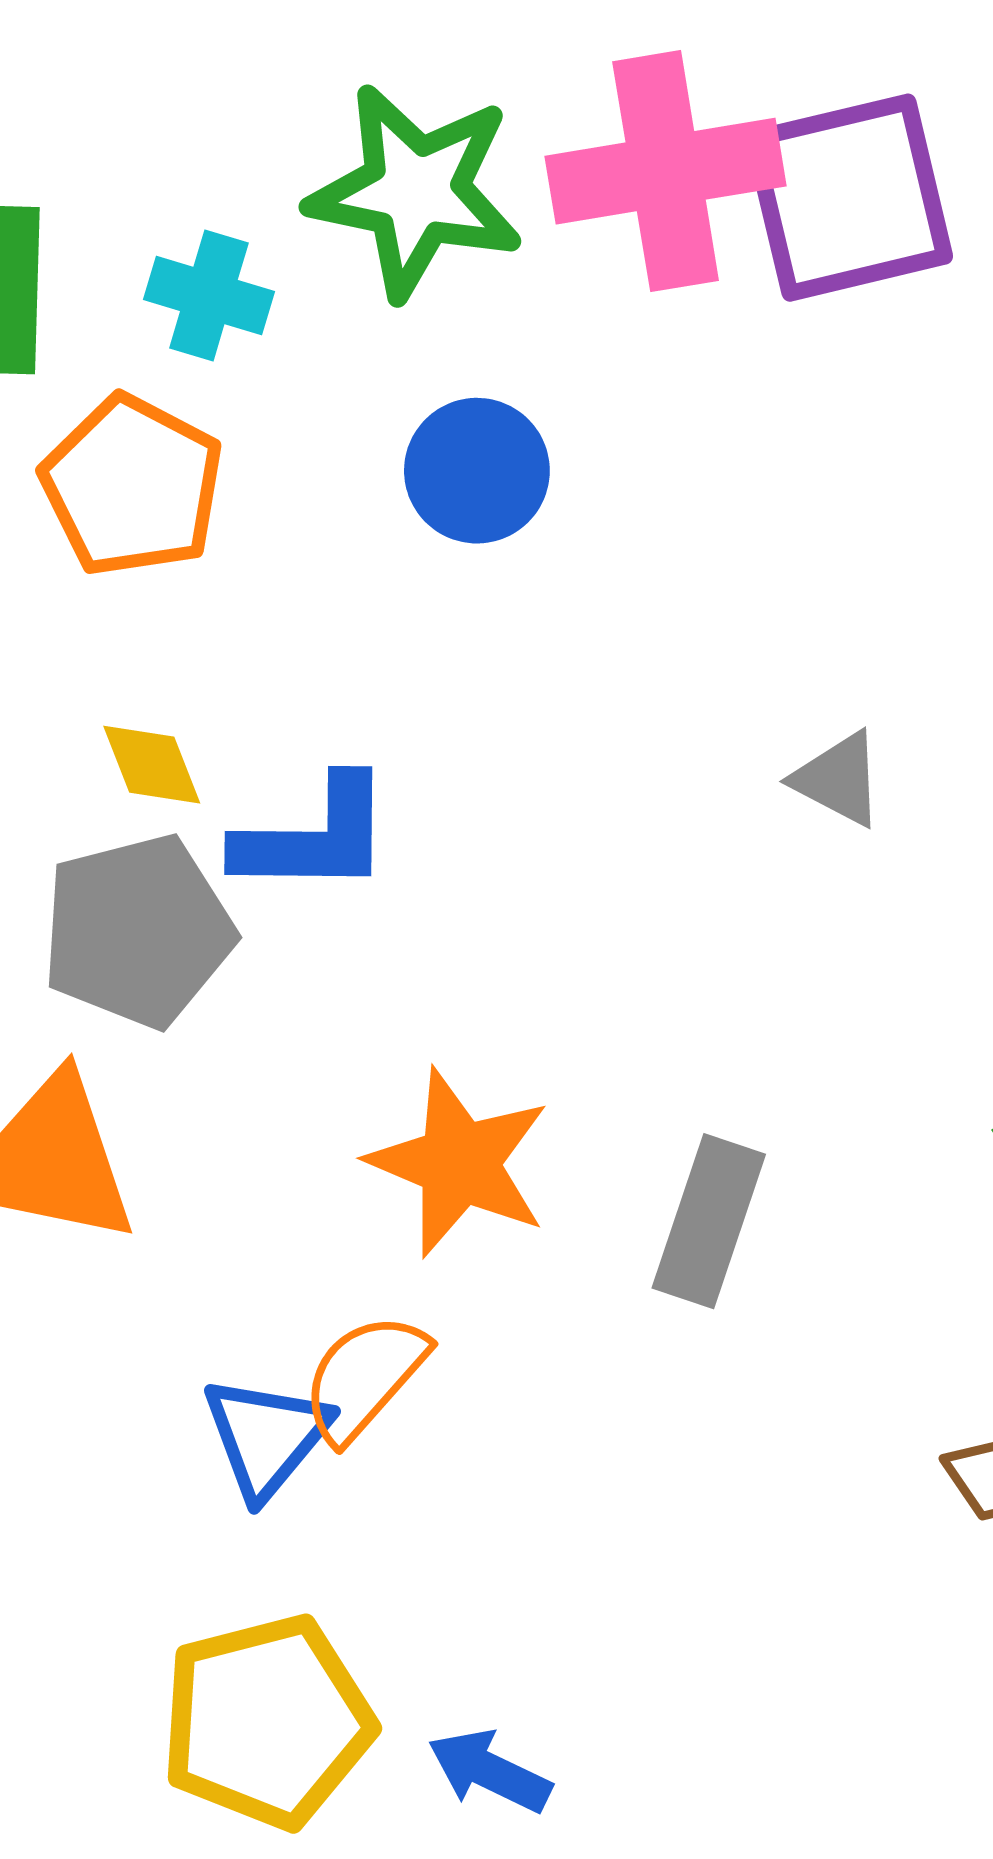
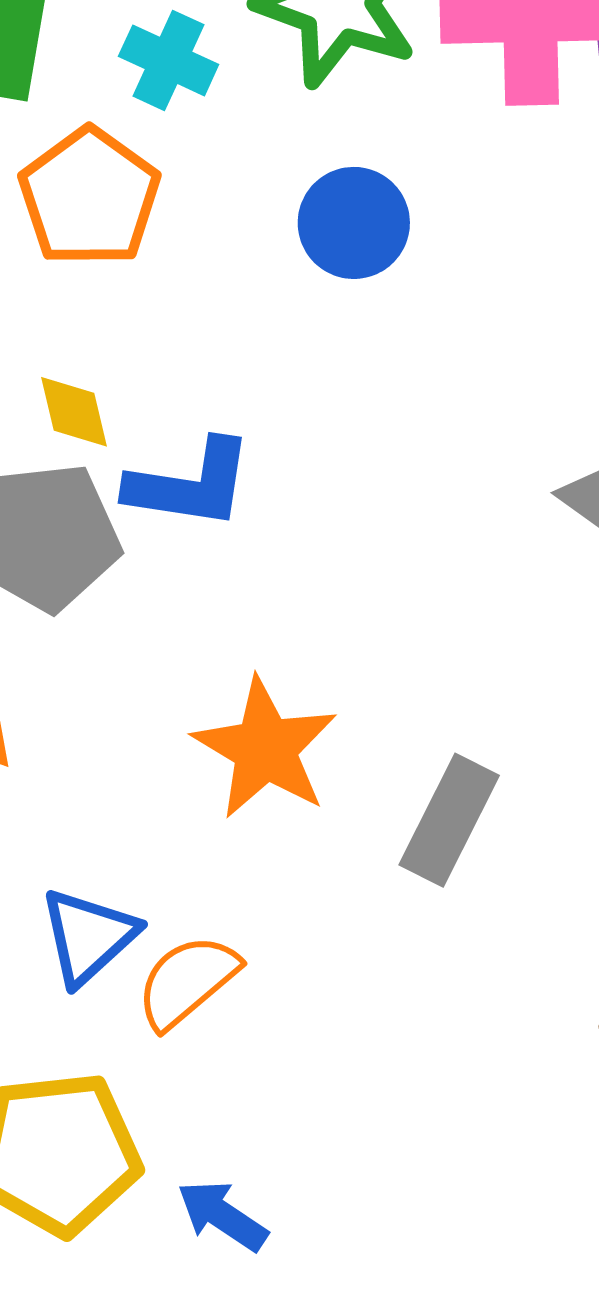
orange semicircle: (364, 1377) -> (187, 981), moved

